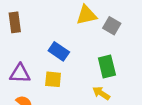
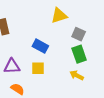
gray square: (112, 26) -> (79, 34), moved

